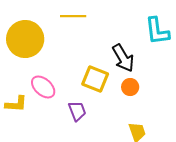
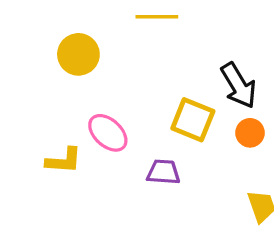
yellow circle: (25, 39) -> (78, 54), size x0.7
purple trapezoid: (77, 111) -> (163, 172), turned -65

